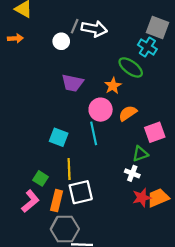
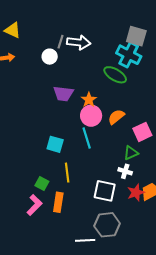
cyan cross: (147, 47) -> (129, 55), size x1.4
orange star: (113, 86) -> (89, 100), moved
white square: (81, 192) -> (105, 191), moved, turned 30
gray hexagon: (65, 229) -> (107, 225), moved

